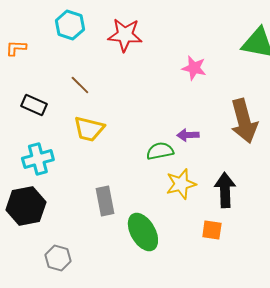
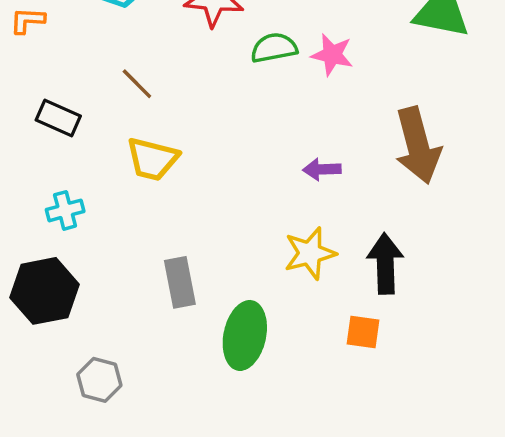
green semicircle: (160, 151) -> (274, 48), moved
cyan cross: (38, 159) -> (65, 210), size x0.7
green ellipse: (143, 232) -> (245, 335), turned 42

